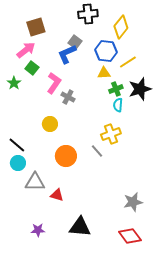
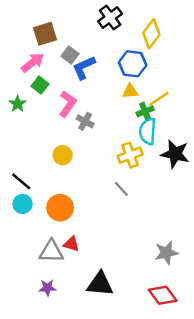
black cross: (88, 14) -> (110, 18), turned -30
gray square: (75, 42) -> (70, 55), moved
yellow line: (128, 62) -> (159, 99), moved
black star: (140, 89) -> (175, 154), moved, turned 30
cyan semicircle: (118, 105) -> (148, 131), size x1.5
yellow cross: (111, 134) -> (130, 155), moved
orange circle: (66, 156) -> (60, 208), moved
gray triangle: (35, 182) -> (51, 251), moved

